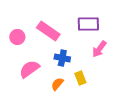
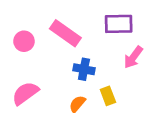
pink semicircle: (29, 69) -> (25, 93), moved

